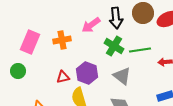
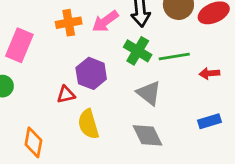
orange cross: (62, 40) -> (69, 23), moved
purple hexagon: (87, 73) -> (91, 73), moved

